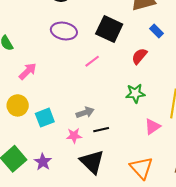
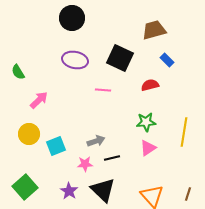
red semicircle: (139, 56) -> (150, 85), turned 36
pink line: (92, 61) -> (103, 90), turned 42
pink triangle: (152, 127) -> (148, 148), moved
purple star: (43, 162) -> (69, 191), moved

